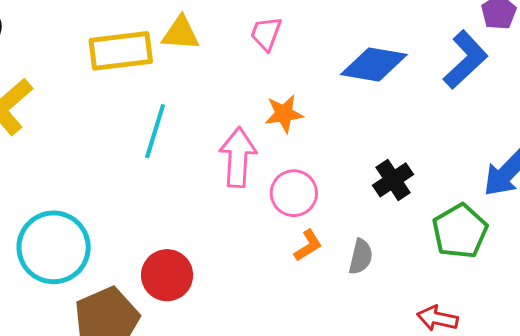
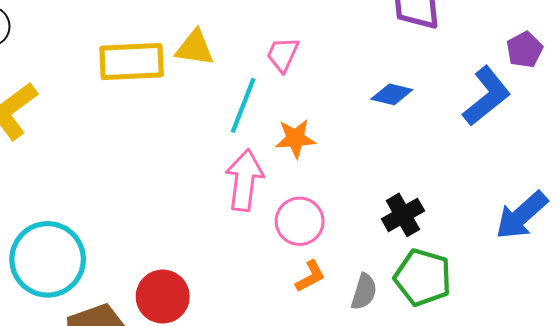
blue diamond: (374, 64) -> (392, 94), size x0.6
cyan line: (155, 131) -> (243, 105), moved
green pentagon: (460, 231) -> (423, 277), moved, turned -30

